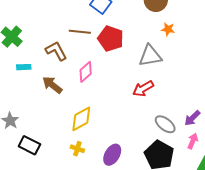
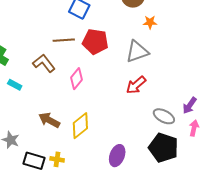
cyan rectangle: (24, 67) -> (15, 85), turned 40
brown arrow: (52, 85) -> (49, 120), moved
yellow cross: (77, 149) -> (57, 159), moved

